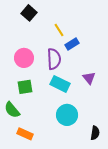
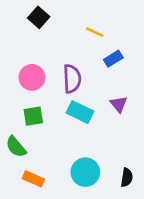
yellow line: (59, 30) -> (95, 32), moved, turned -32
blue rectangle: (72, 44) -> (113, 59), moved
cyan circle: (67, 115) -> (85, 172), moved

